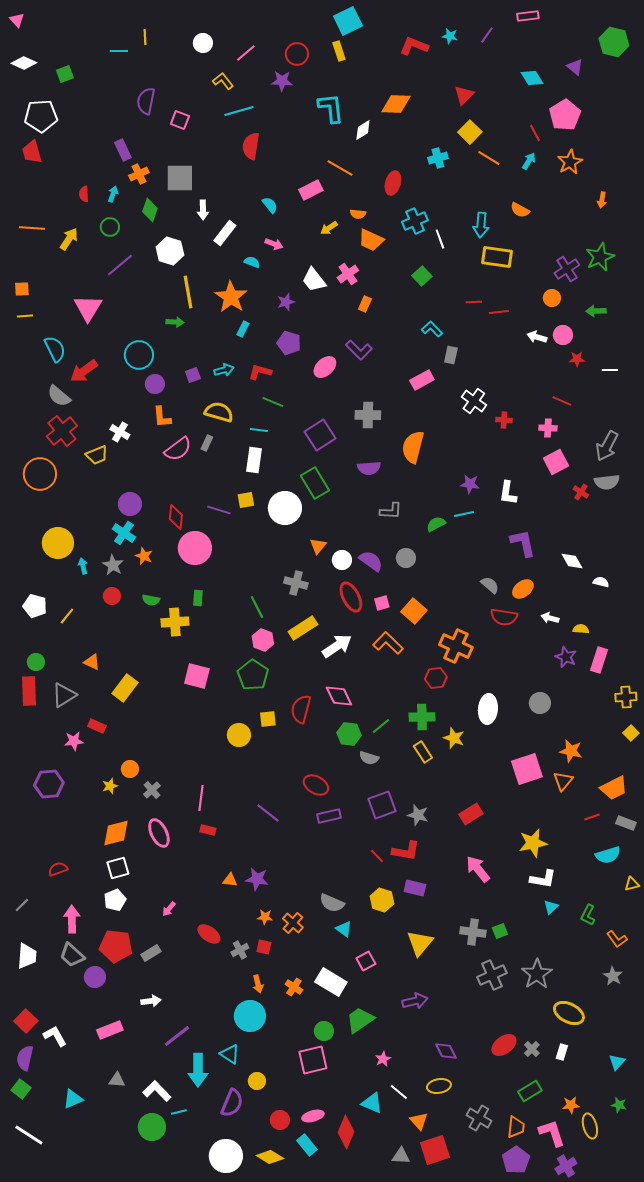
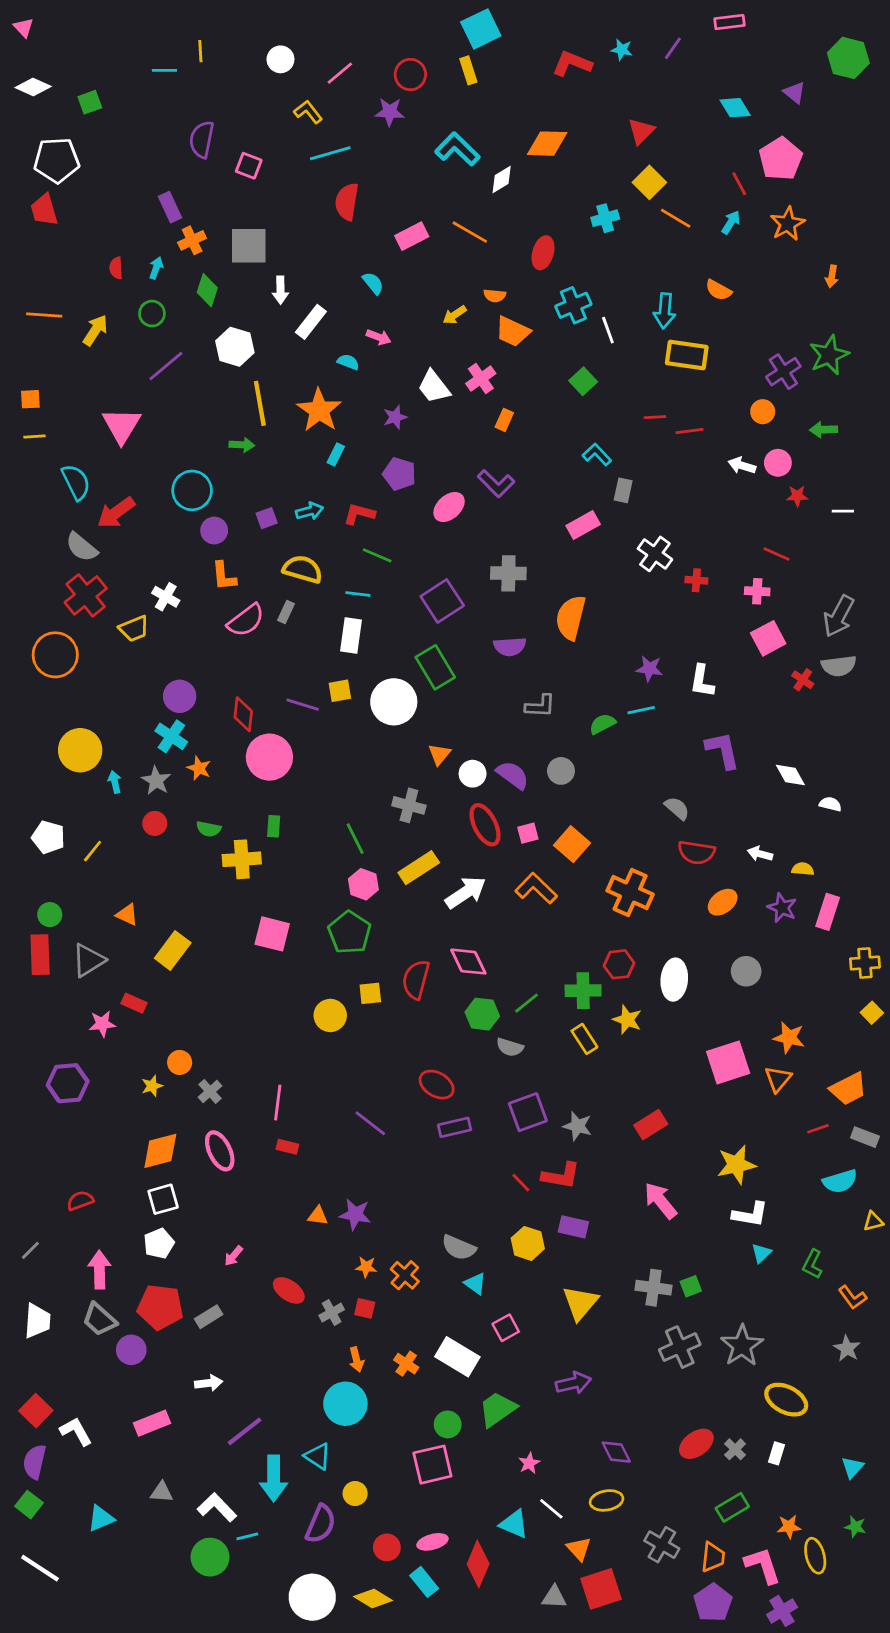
cyan L-shape: (331, 108) -> (457, 149), turned -40
pink rectangle: (311, 190) -> (412, 236), moved
orange ellipse: (523, 589) -> (723, 902), moved
red hexagon: (436, 678) -> (619, 964), moved

